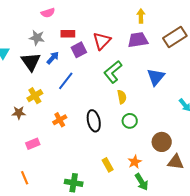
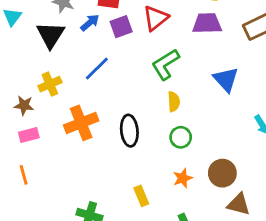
blue arrow: (53, 58) -> (90, 23), moved
blue triangle: (156, 77) -> (226, 79), turned -30
orange cross: (60, 120) -> (81, 123), size x1.6
pink rectangle: (33, 144) -> (29, 135), moved
orange star: (135, 162) -> (183, 178), moved
orange line: (25, 178) -> (24, 175), moved

